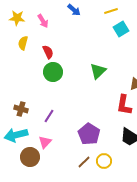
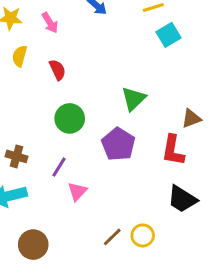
green circle: (53, 72) -> (70, 118), moved
purple pentagon: (89, 134) -> (118, 144), moved
pink triangle: (45, 142) -> (77, 191), moved
brown circle: (30, 157) -> (33, 245), moved

